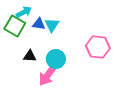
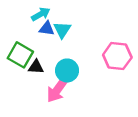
cyan arrow: (24, 12) -> (41, 14), moved
green square: (15, 26) -> (20, 55), moved

